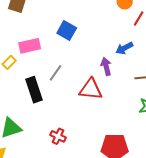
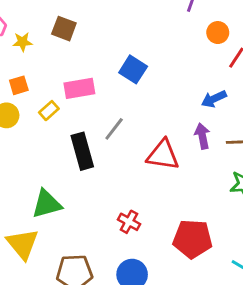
purple arrow: (106, 66) -> (202, 136), moved
red cross: (58, 136) -> (129, 222), moved

